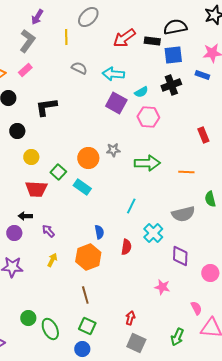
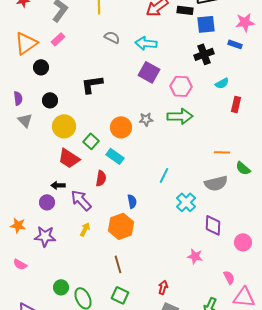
cyan semicircle: (141, 92) -> (222, 83), moved
black L-shape: (46, 107) -> (92, 84), moved
red rectangle: (203, 135) -> (236, 104), turned 35
yellow circle: (31, 157) -> (64, 126), size x1.5
green arrow: (147, 163) -> (180, 116), moved
orange line: (186, 172) -> (222, 152), moved
red trapezoid: (36, 189) -> (69, 158), turned 30
green semicircle: (210, 199) -> (243, 168), turned -35
purple arrow: (48, 231) -> (81, 200), size x1.6
red semicircle: (126, 247) -> (101, 178), moved

